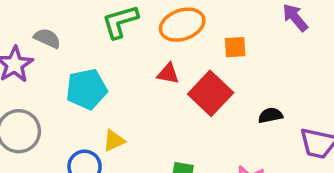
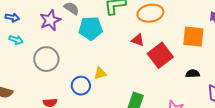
orange square: (235, 47) -> (193, 37), moved, size x1.6
cyan pentagon: (87, 89) -> (91, 28), moved

